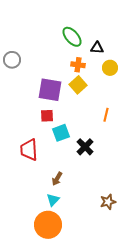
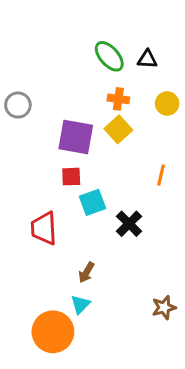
black triangle: (97, 48) -> (147, 59), moved
gray circle: (12, 60) -> (18, 105), moved
orange circle: (48, 225) -> (53, 332), moved

